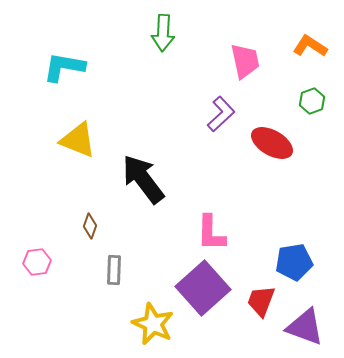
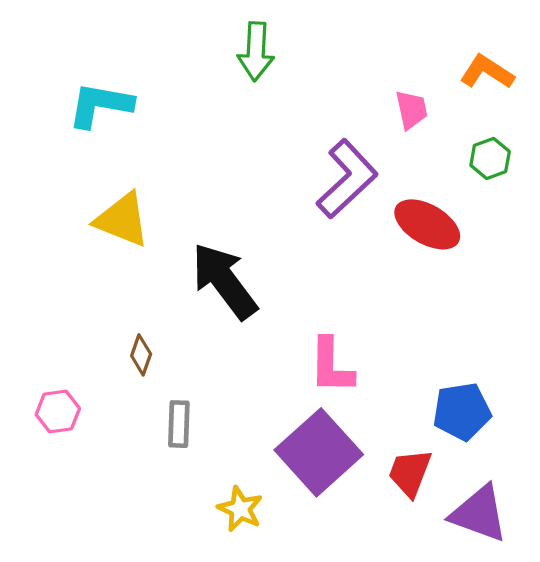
pink trapezoid: (245, 61) -> (411, 110), moved, size x0.7
purple L-shape: (221, 114) -> (347, 179), size x1.4
yellow star: (153, 324) -> (240, 509), size x0.7

